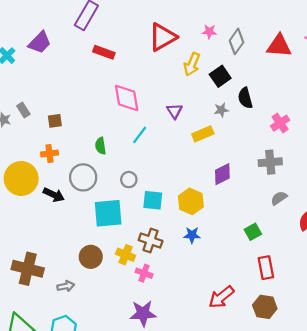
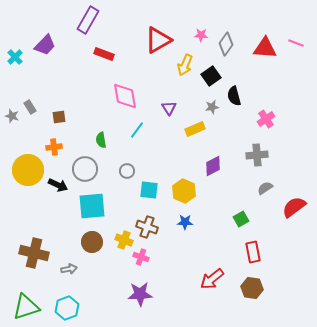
cyan square: (108, 213) -> (92, 206), moved

